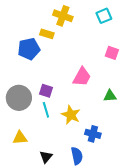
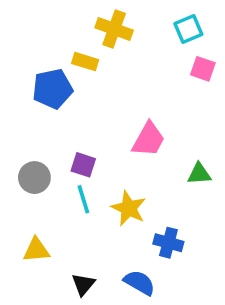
pink square: (112, 53) -> (203, 69), moved
gray circle: (19, 98) -> (34, 178), size x0.7
blue semicircle: (77, 156) -> (139, 283), turned -48

